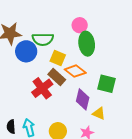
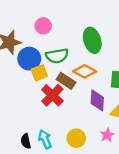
pink circle: (80, 25) -> (43, 26), moved
green semicircle: (43, 39) -> (57, 56), moved
yellow square: (58, 58) -> (39, 73), moved, turned -35

